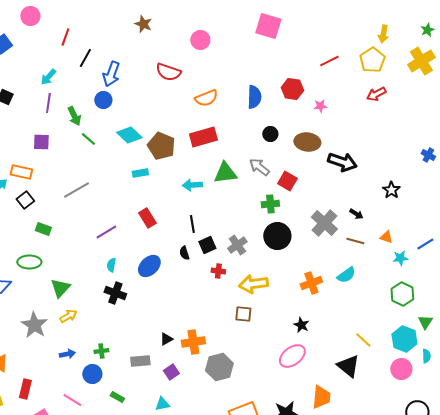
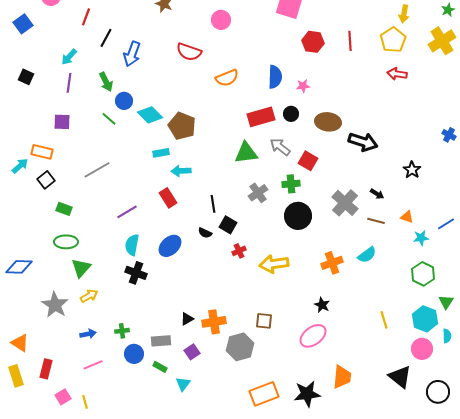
red line: (329, 61) -> (350, 41), turned -66
red hexagon: (292, 89) -> (313, 42), moved
red arrow: (376, 94) -> (397, 74), turned 36
blue circle: (103, 100) -> (124, 101), moved
pink star: (320, 106) -> (303, 86), moved
green arrow: (74, 116) -> (106, 82), moved
red rectangle: (203, 137) -> (261, 117), moved
cyan arrow: (192, 185) -> (181, 171), moved
black square: (207, 245) -> (228, 225), turned -36
gray cross: (237, 245) -> (258, 193), moved
black semicircle: (184, 253) -> (205, 233), turned -48
green ellipse: (29, 262) -> (66, 242), moved
cyan semicircle: (111, 265) -> (132, 245), size x1.5
red cross: (218, 271) -> (239, 251), turned -32
brown square: (243, 314) -> (264, 321), moved
yellow line: (363, 340) -> (384, 320), turned 30
black triangle: (348, 366) -> (400, 377), moved
blue circle: (92, 374) -> (134, 354), moved
green rectangle: (117, 397) -> (160, 367), moved
pink line: (72, 400) -> (93, 365), moved, turned -54
cyan triangle: (162, 404) -> (183, 384), turned -42

